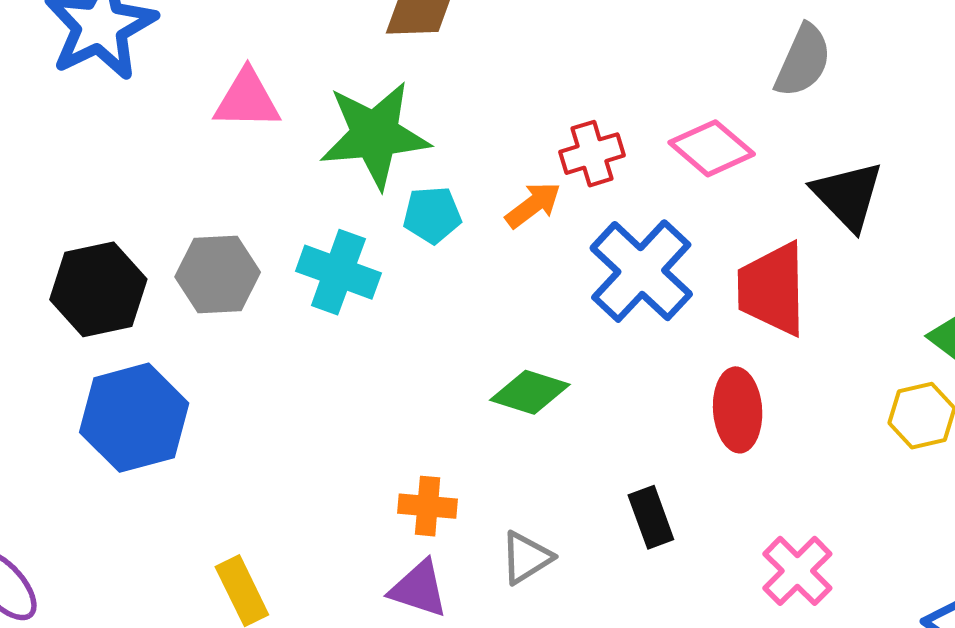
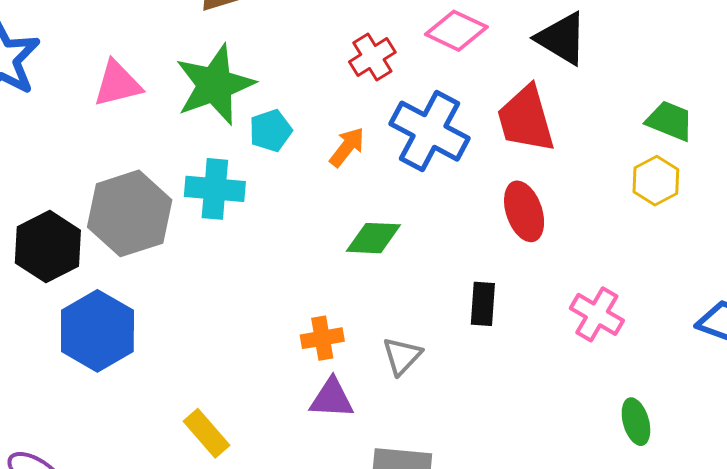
orange arrow: (533, 205) -> (347, 147), moved
gray hexagon: (218, 274) -> (130, 213), size x1.4
black rectangle: (651, 517) -> (483, 304), turned 39

